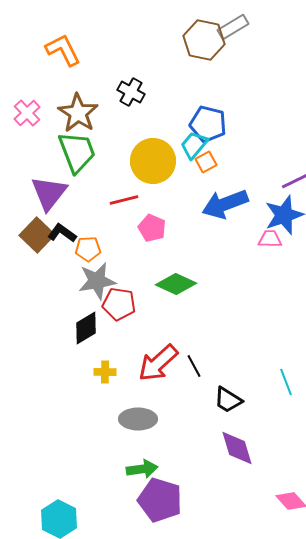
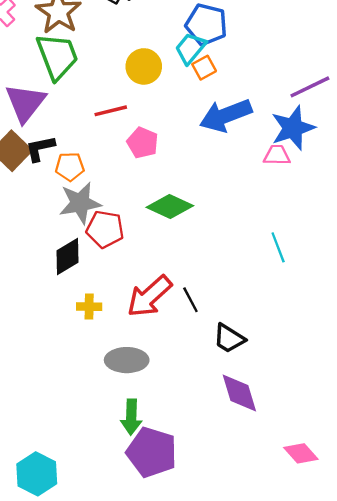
yellow circle: (153, 161) -> (144, 66), size x0.7
black L-shape: (62, 233) -> (40, 148), turned -48
cyan line: (286, 382) -> (278, 247), moved
green arrow: (142, 469) -> (131, 417), turned 100

